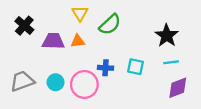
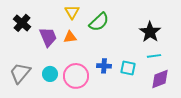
purple trapezoid: (53, 41) -> (48, 37), turned 65
cyan square: (136, 67) -> (128, 68), moved
blue cross: (106, 68) -> (104, 66), moved
gray trapezoid: (22, 81) -> (20, 73), turned -30

